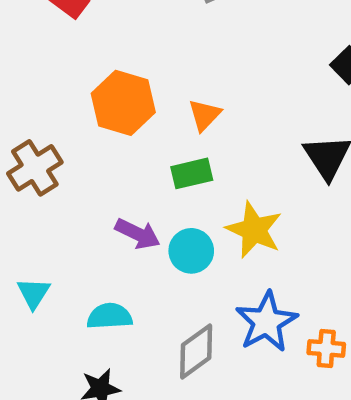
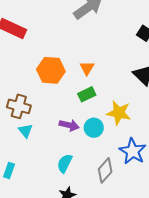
brown cross: (35, 168) -> (19, 106), turned -30
cyan triangle: (34, 293) -> (25, 131), moved
cyan semicircle: (110, 316) -> (65, 163), turned -48

